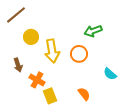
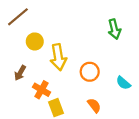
green arrow: (93, 31) -> (114, 29), moved, turned -84
orange circle: (79, 54) -> (90, 72), moved
brown arrow: (18, 65) -> (20, 73), turned 48

